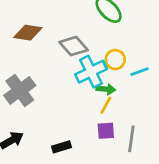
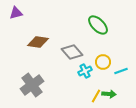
cyan cross: (91, 72) -> (85, 71), size x0.6
green arrow: (106, 89) -> (109, 94), moved

